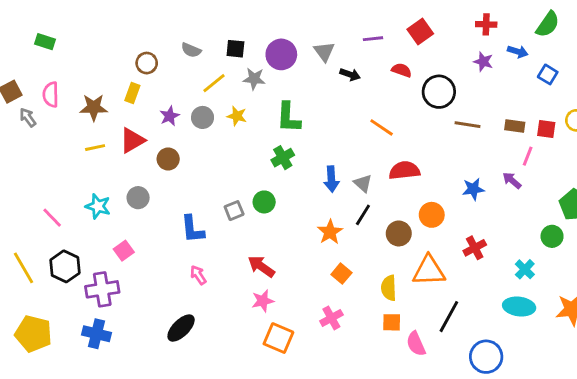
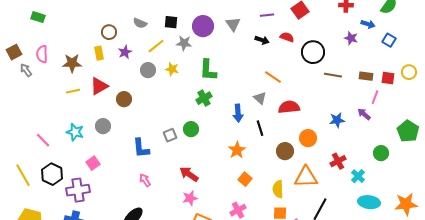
purple star: (483, 62) -> (351, 38), moved
black arrow: (350, 74) -> (262, 40), moved
yellow rectangle: (132, 93) -> (99, 53), turned -32
purple star: (170, 116) -> (125, 52), moved
gray triangle: (363, 183) -> (260, 98), moved
black line: (363, 215) -> (260, 128), moved, turned -49
green circle: (552, 236) -> (381, 153), moved
cyan cross: (525, 269) -> (358, 176), moved

